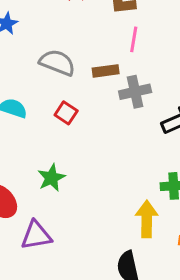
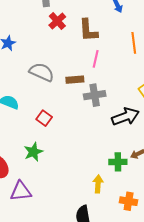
red square: (66, 113) -> (44, 118), moved
yellow arrow: (147, 219) -> (98, 184), size x0.7

